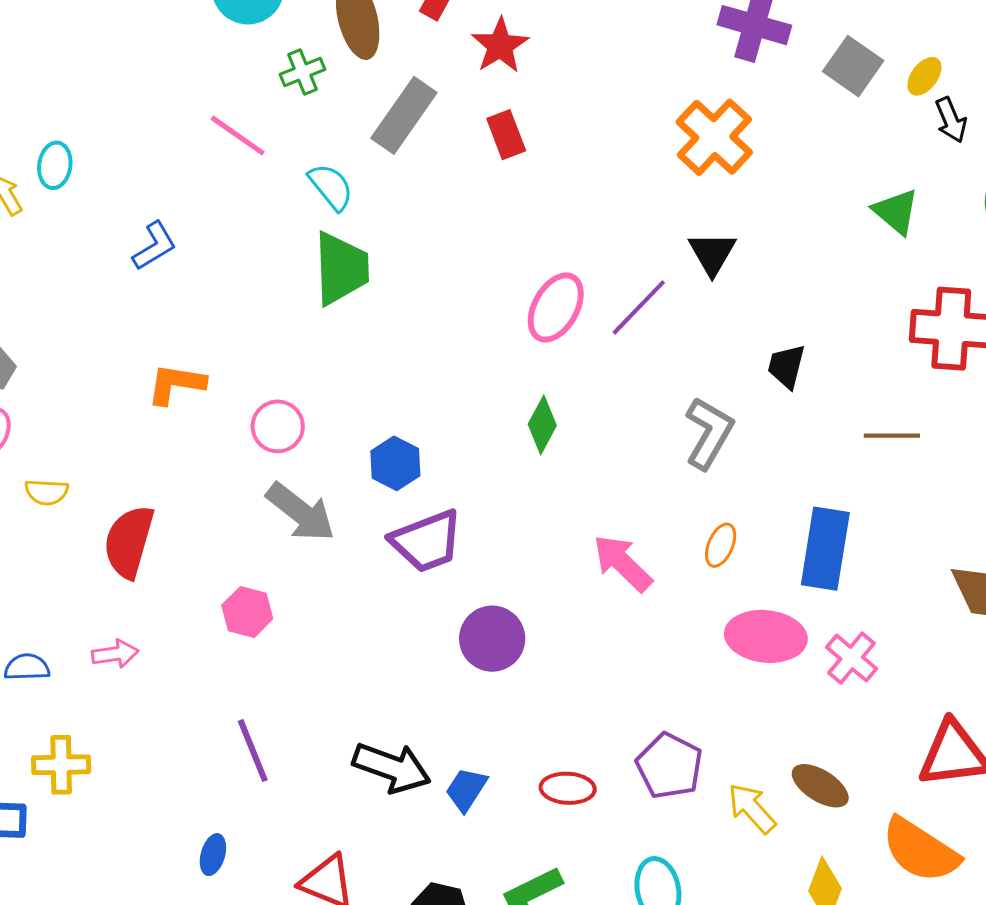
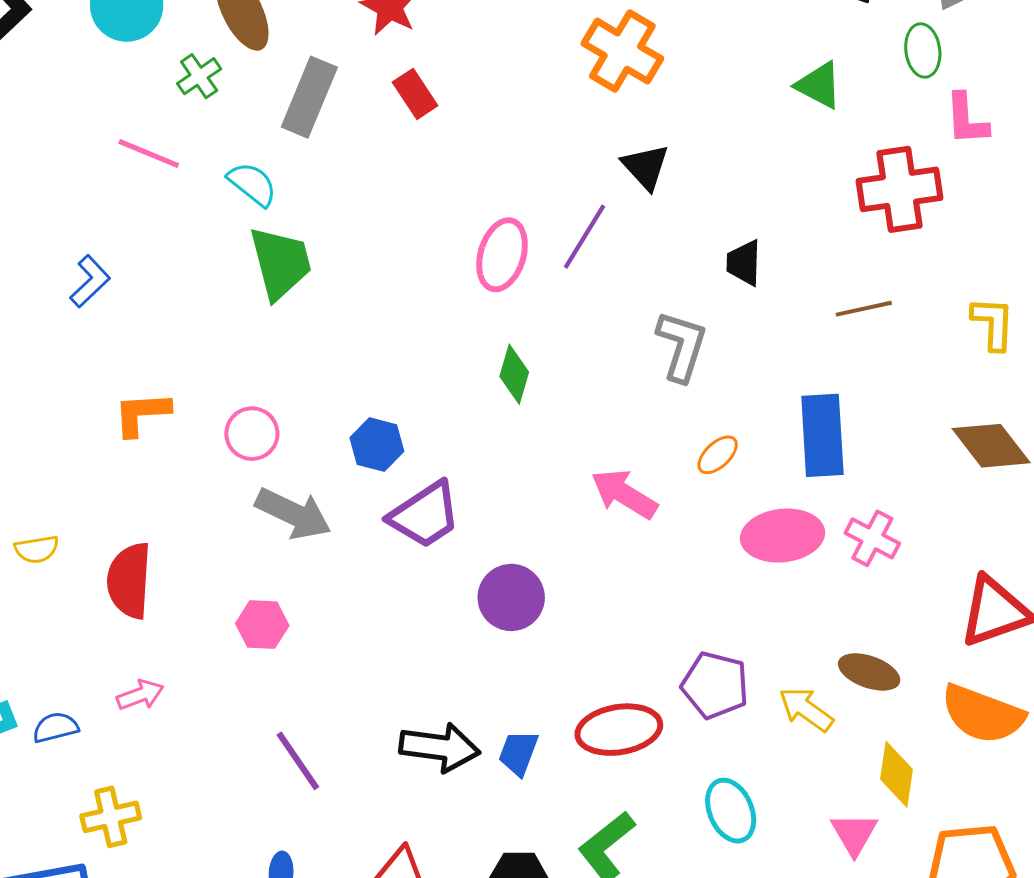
orange ellipse: (721, 545) -> (718, 455), turned 36
red ellipse: (568, 788) -> (619, 730), size x1.5

